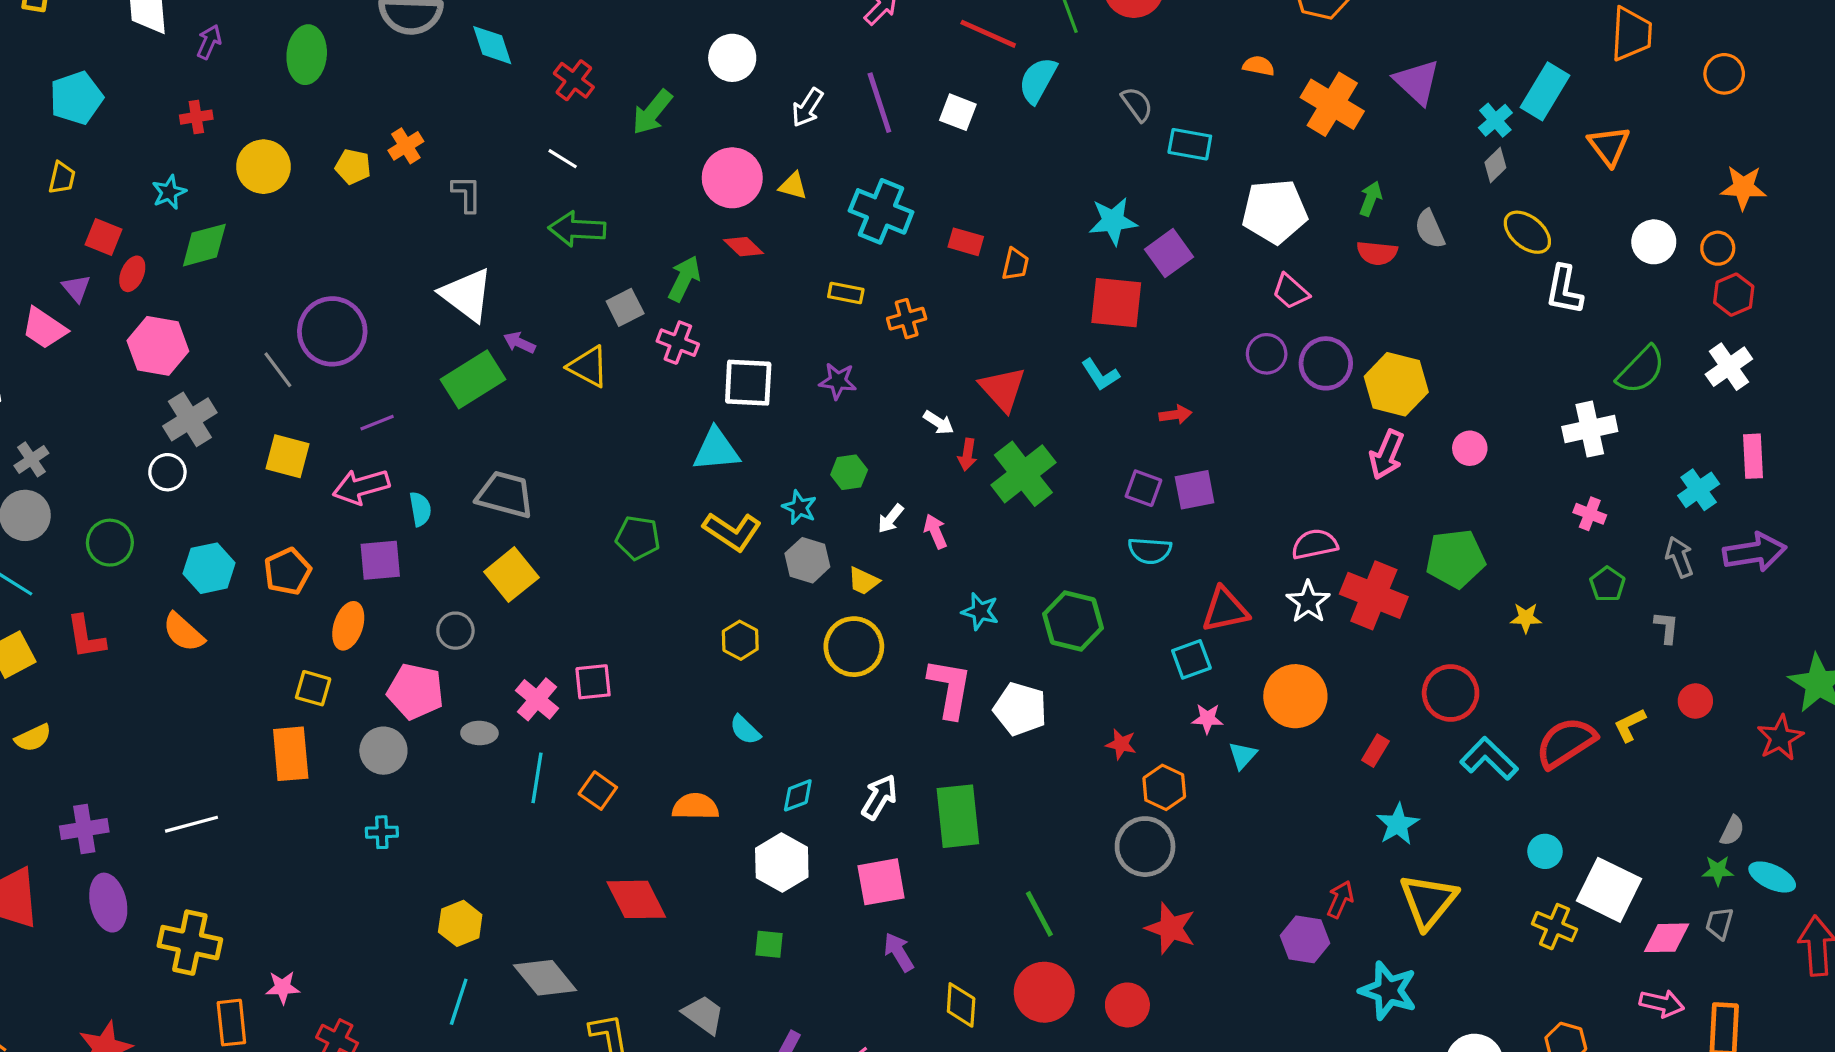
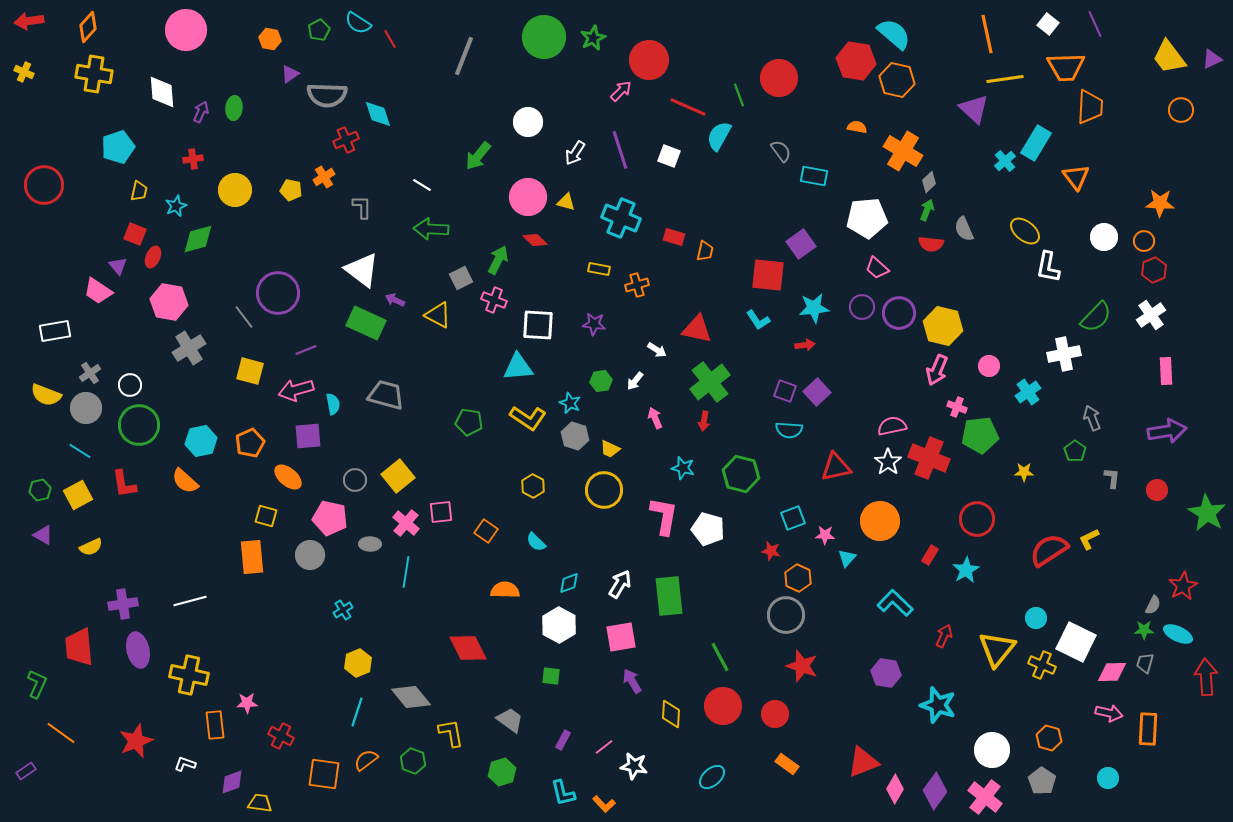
green ellipse: (307, 55) -> (234, 108), moved, size x0.7
orange circle: (1724, 74) -> (1181, 110), moved
red cross: (574, 80) -> (346, 140), moved, turned 30
purple triangle: (1417, 82) -> (974, 109), moved
gray diamond: (1495, 165) -> (929, 182), moved
yellow trapezoid: (62, 178) -> (139, 191), moved
cyan star: (1113, 221) -> (814, 308), moved
green rectangle: (473, 379) -> (366, 323), turned 57
red triangle: (1003, 389) -> (697, 329), turned -36
red arrow: (967, 455) -> (704, 421), moved
white circle: (167, 472) -> (130, 385), moved
purple square: (1195, 490) -> (817, 392), turned -32
cyan cross: (1699, 490) -> (1028, 392), moved
pink cross: (1590, 514) -> (957, 407), moved
white arrow: (891, 519) -> (635, 381), moved
green circle: (110, 543) -> (139, 425), size x1.4
gray arrow: (1679, 557) -> (1092, 418), moved
yellow square: (511, 575) -> (398, 476), moved
orange ellipse: (348, 626) -> (288, 477), turned -68
cyan square: (1191, 659) -> (793, 518), moved
red circle: (1695, 701) -> (1157, 490), moved
red star: (1780, 738) -> (1183, 586), moved
cyan L-shape: (1489, 759) -> (895, 603), moved
orange square: (598, 791) -> (486, 531), moved
cyan star: (1398, 824) -> (966, 570), moved
cyan cross: (382, 832) -> (343, 610), moved, turned -30
red arrow: (1340, 899) -> (944, 636), moved
yellow triangle: (1428, 901) -> (997, 649), moved

